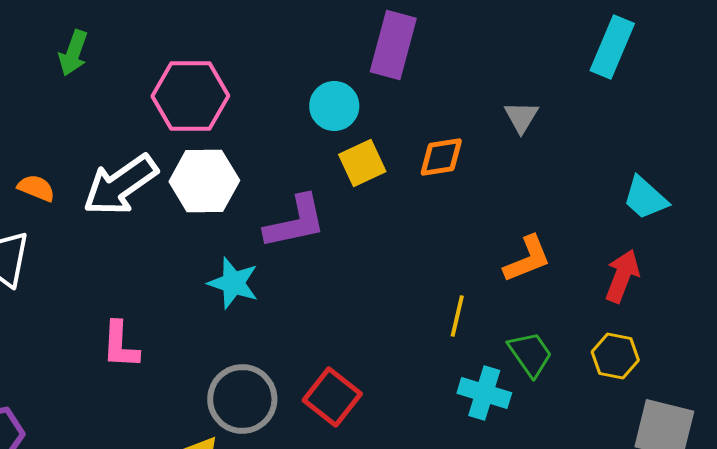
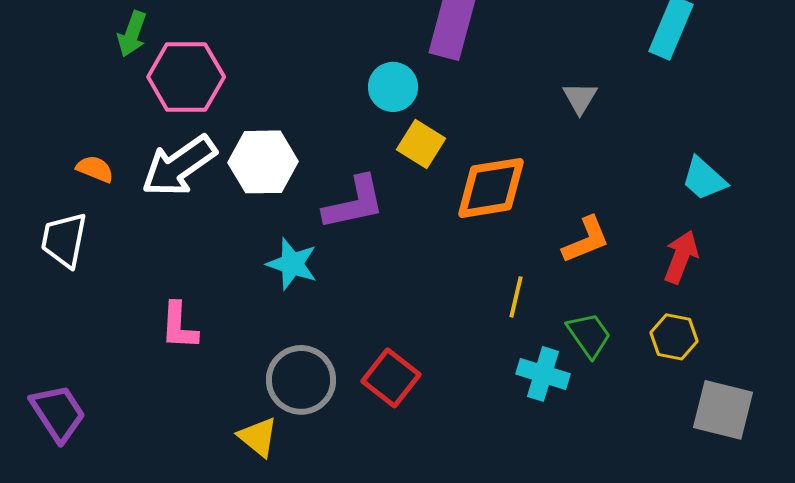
pink hexagon: (190, 96) -> (186, 77), moved
orange diamond: (441, 157) -> (491, 188), moved, size x1.6
yellow square: (362, 163) -> (421, 144), turned -33

